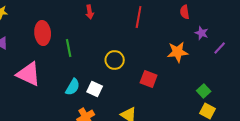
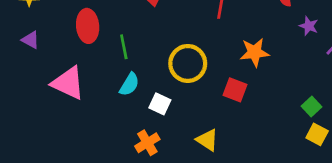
orange star: (178, 52) -> (254, 52), moved
yellow circle: (115, 60) -> (188, 63), size x1.4
cyan semicircle: (73, 87) -> (129, 84), moved

